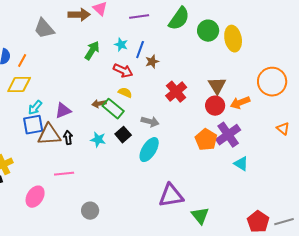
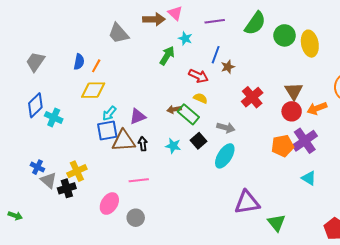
cyan star: (121, 45) -> (185, 38), moved
orange pentagon: (206, 140) -> (282, 146), turned 30
cyan triangle: (241, 164) -> (309, 178), moved
gray circle: (90, 211) -> (136, 218), moved

